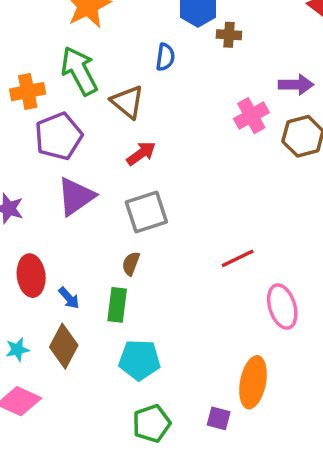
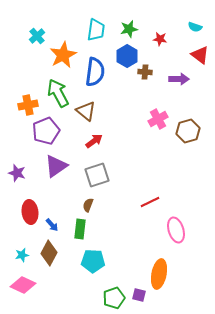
blue semicircle: (165, 57) -> (95, 72), moved, size x1.8
purple arrow: (296, 85) -> (179, 79), moved
green pentagon: (152, 424) -> (114, 298), moved

